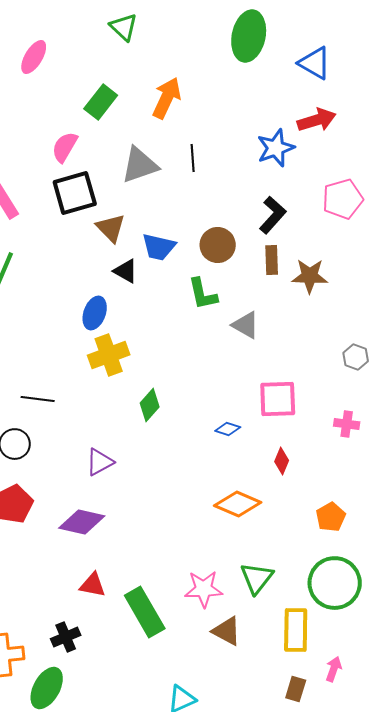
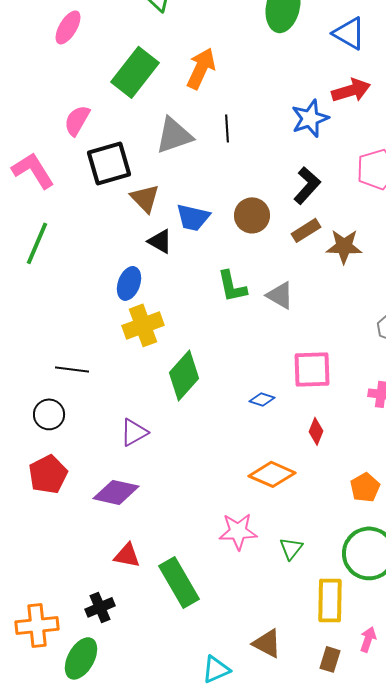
green rectangle: (101, 102) -> (135, 72), size x1.4
pink semicircle: (65, 147) -> (77, 120), moved
brown rectangle: (272, 260) -> (306, 230), turned 60
green L-shape: (203, 294) -> (232, 286), moved
green diamond: (150, 405) -> (184, 375), size x1.5
green triangle: (257, 578) -> (291, 548), size x0.7
pink star: (204, 589) -> (238, 531), moved
brown triangle: (227, 631) -> (267, 643), moved

